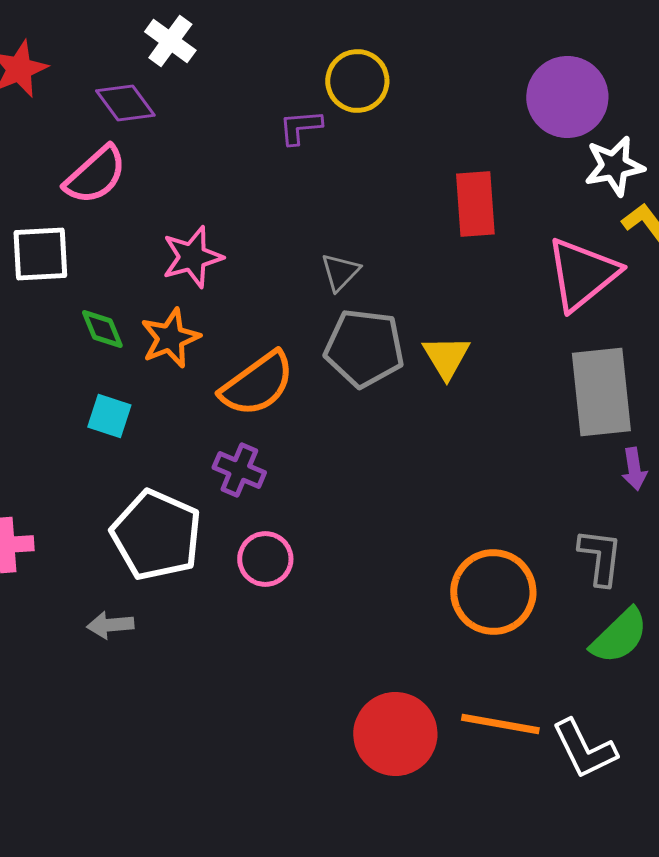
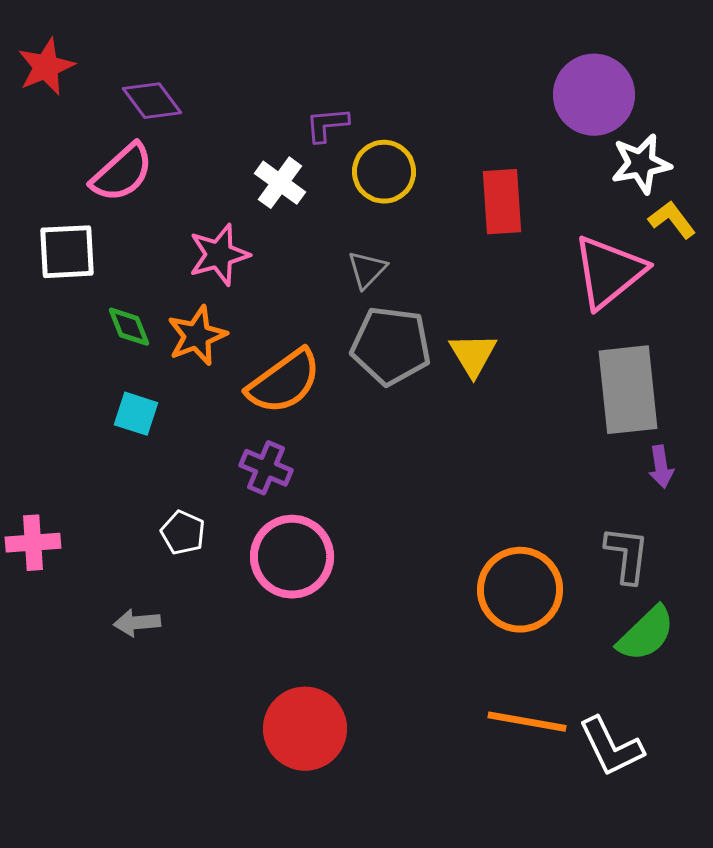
white cross: (170, 41) -> (280, 183), moved
yellow circle: (357, 81) -> (384, 172), moved
white pentagon: (156, 535) -> (183, 533), size x0.5
pink circle: (265, 559) -> (292, 557), size x1.5
red circle: (395, 734) -> (305, 729), moved

